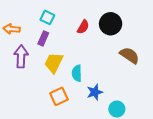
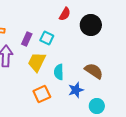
cyan square: (47, 17) -> (47, 38), moved
red semicircle: (83, 27) -> (65, 14), moved
brown semicircle: (129, 55) -> (94, 71), moved

